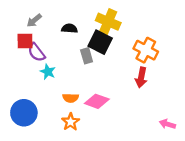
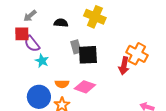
black square: (100, 42) -> (88, 55), moved, turned -30
orange cross: (146, 50) -> (137, 54), moved
blue circle: (24, 113) -> (39, 97), moved

